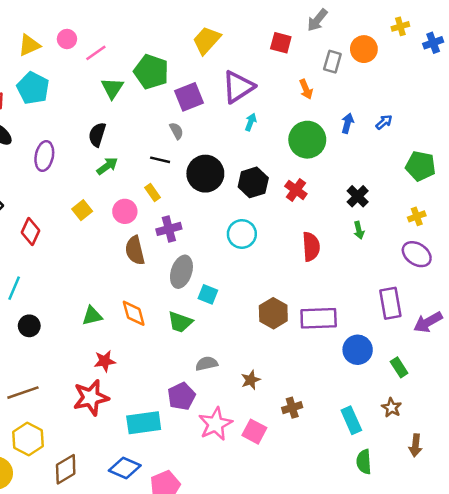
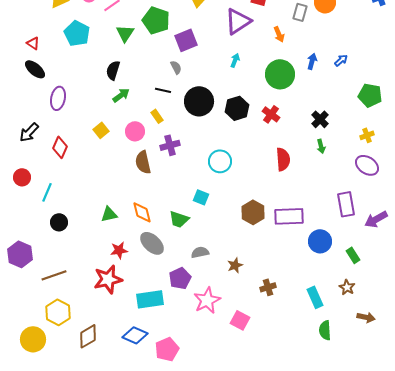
purple triangle: (238, 87) -> (238, 21), moved
cyan pentagon: (33, 88) -> (77, 33), moved
purple ellipse: (44, 156) -> (58, 98), moved
cyan circle: (242, 234) -> (220, 161), moved
gray ellipse: (181, 272) -> (152, 243), moved, turned -65
pink square: (254, 432) -> (240, 320), moved
brown arrow: (415, 445) -> (366, 317), turned -84

